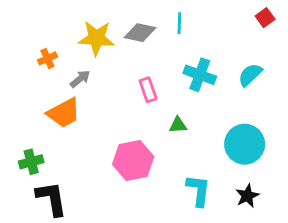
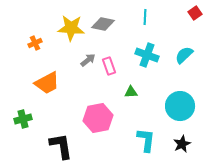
cyan line: (179, 23) -> (145, 17), moved
gray arrow: (80, 79) -> (88, 60), moved
black L-shape: (52, 199) -> (61, 146), moved

